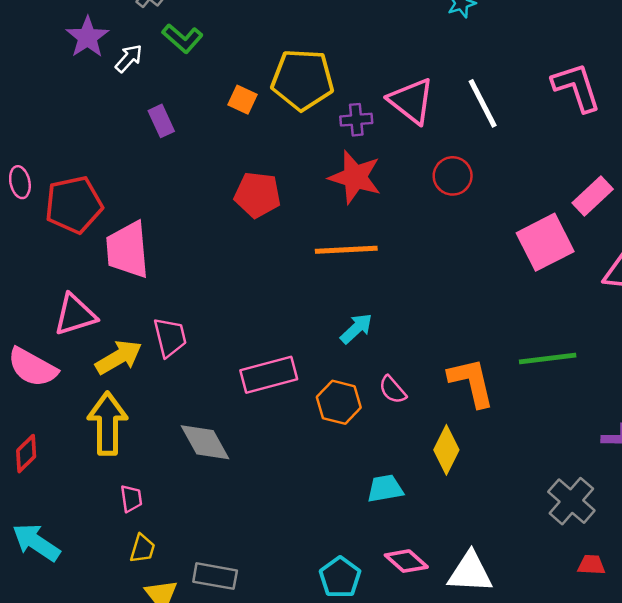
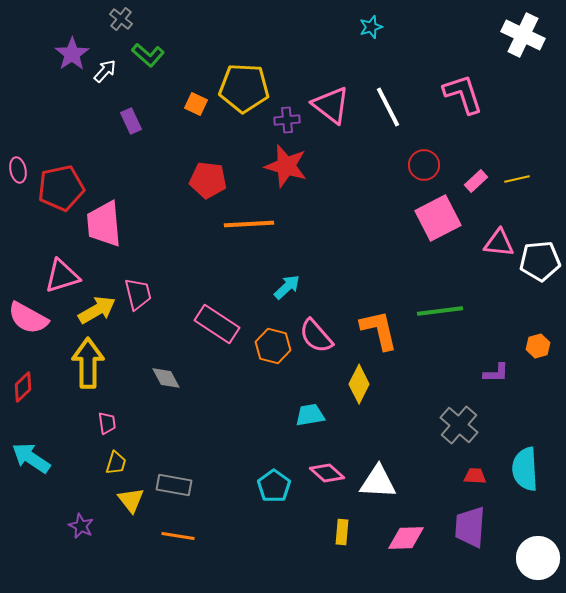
red circle: (453, 176) -> (424, 165), moved
pink rectangle: (593, 196) -> (476, 181), size x0.7
orange line: (346, 250) -> (249, 224), moved
pink rectangle: (269, 375) -> (217, 324), turned 48
pink semicircle: (393, 390) -> (316, 336), size x1.5
gray diamond: (205, 442) -> (166, 378), size x0.7

